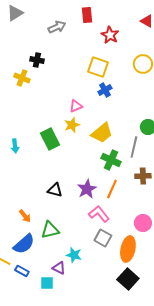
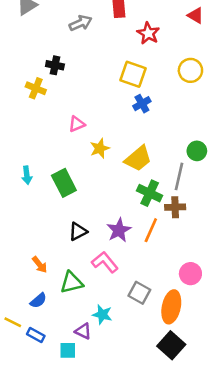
pink triangle: (76, 106) -> (77, 124), moved
green rectangle: (50, 139) -> (64, 183), moved
brown cross: (143, 176) -> (175, 207), moved
black triangle: (55, 190) -> (78, 231), turned -42
pink L-shape: (99, 214) -> (105, 262), moved
blue semicircle: (24, 244) -> (38, 300), size x0.6

